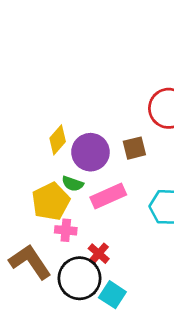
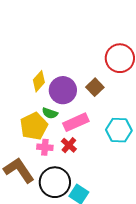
brown square: (134, 148) -> (95, 87), turned -30
red cross: (99, 254) -> (69, 145), moved

